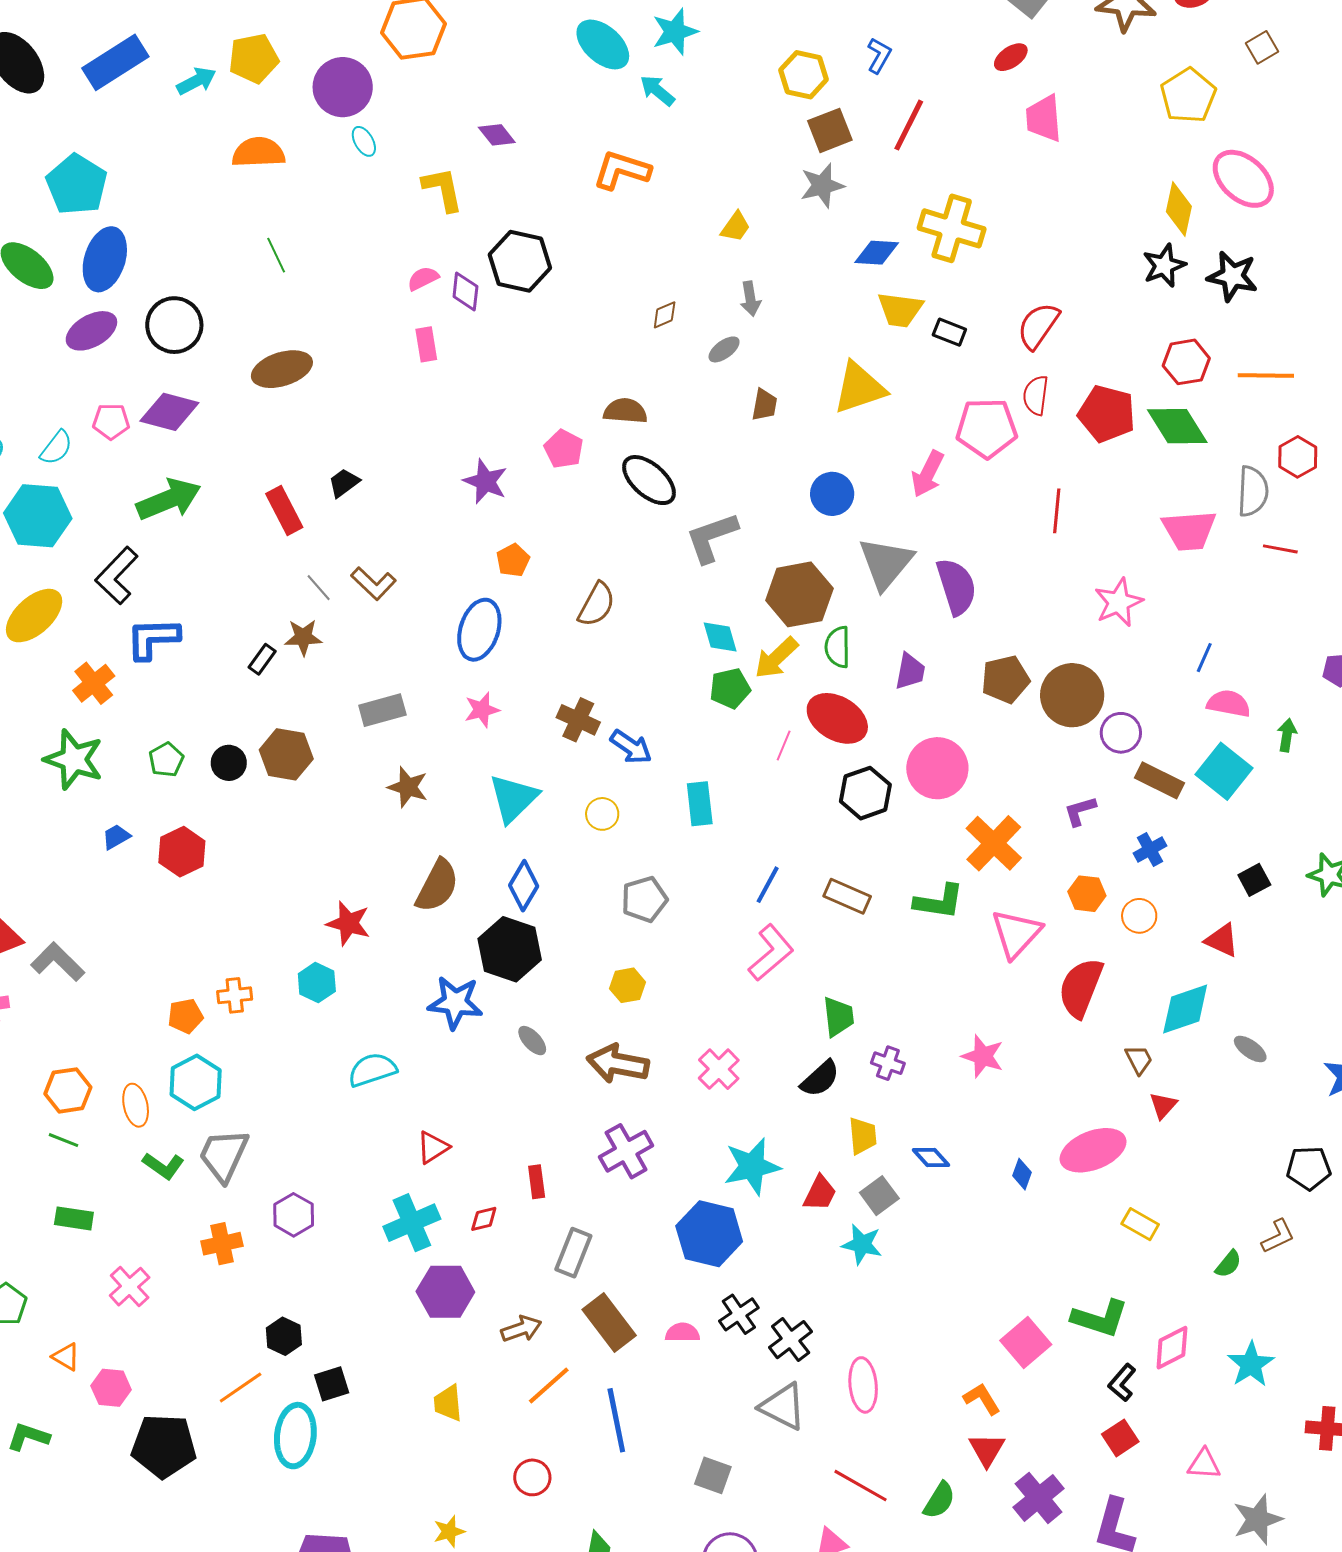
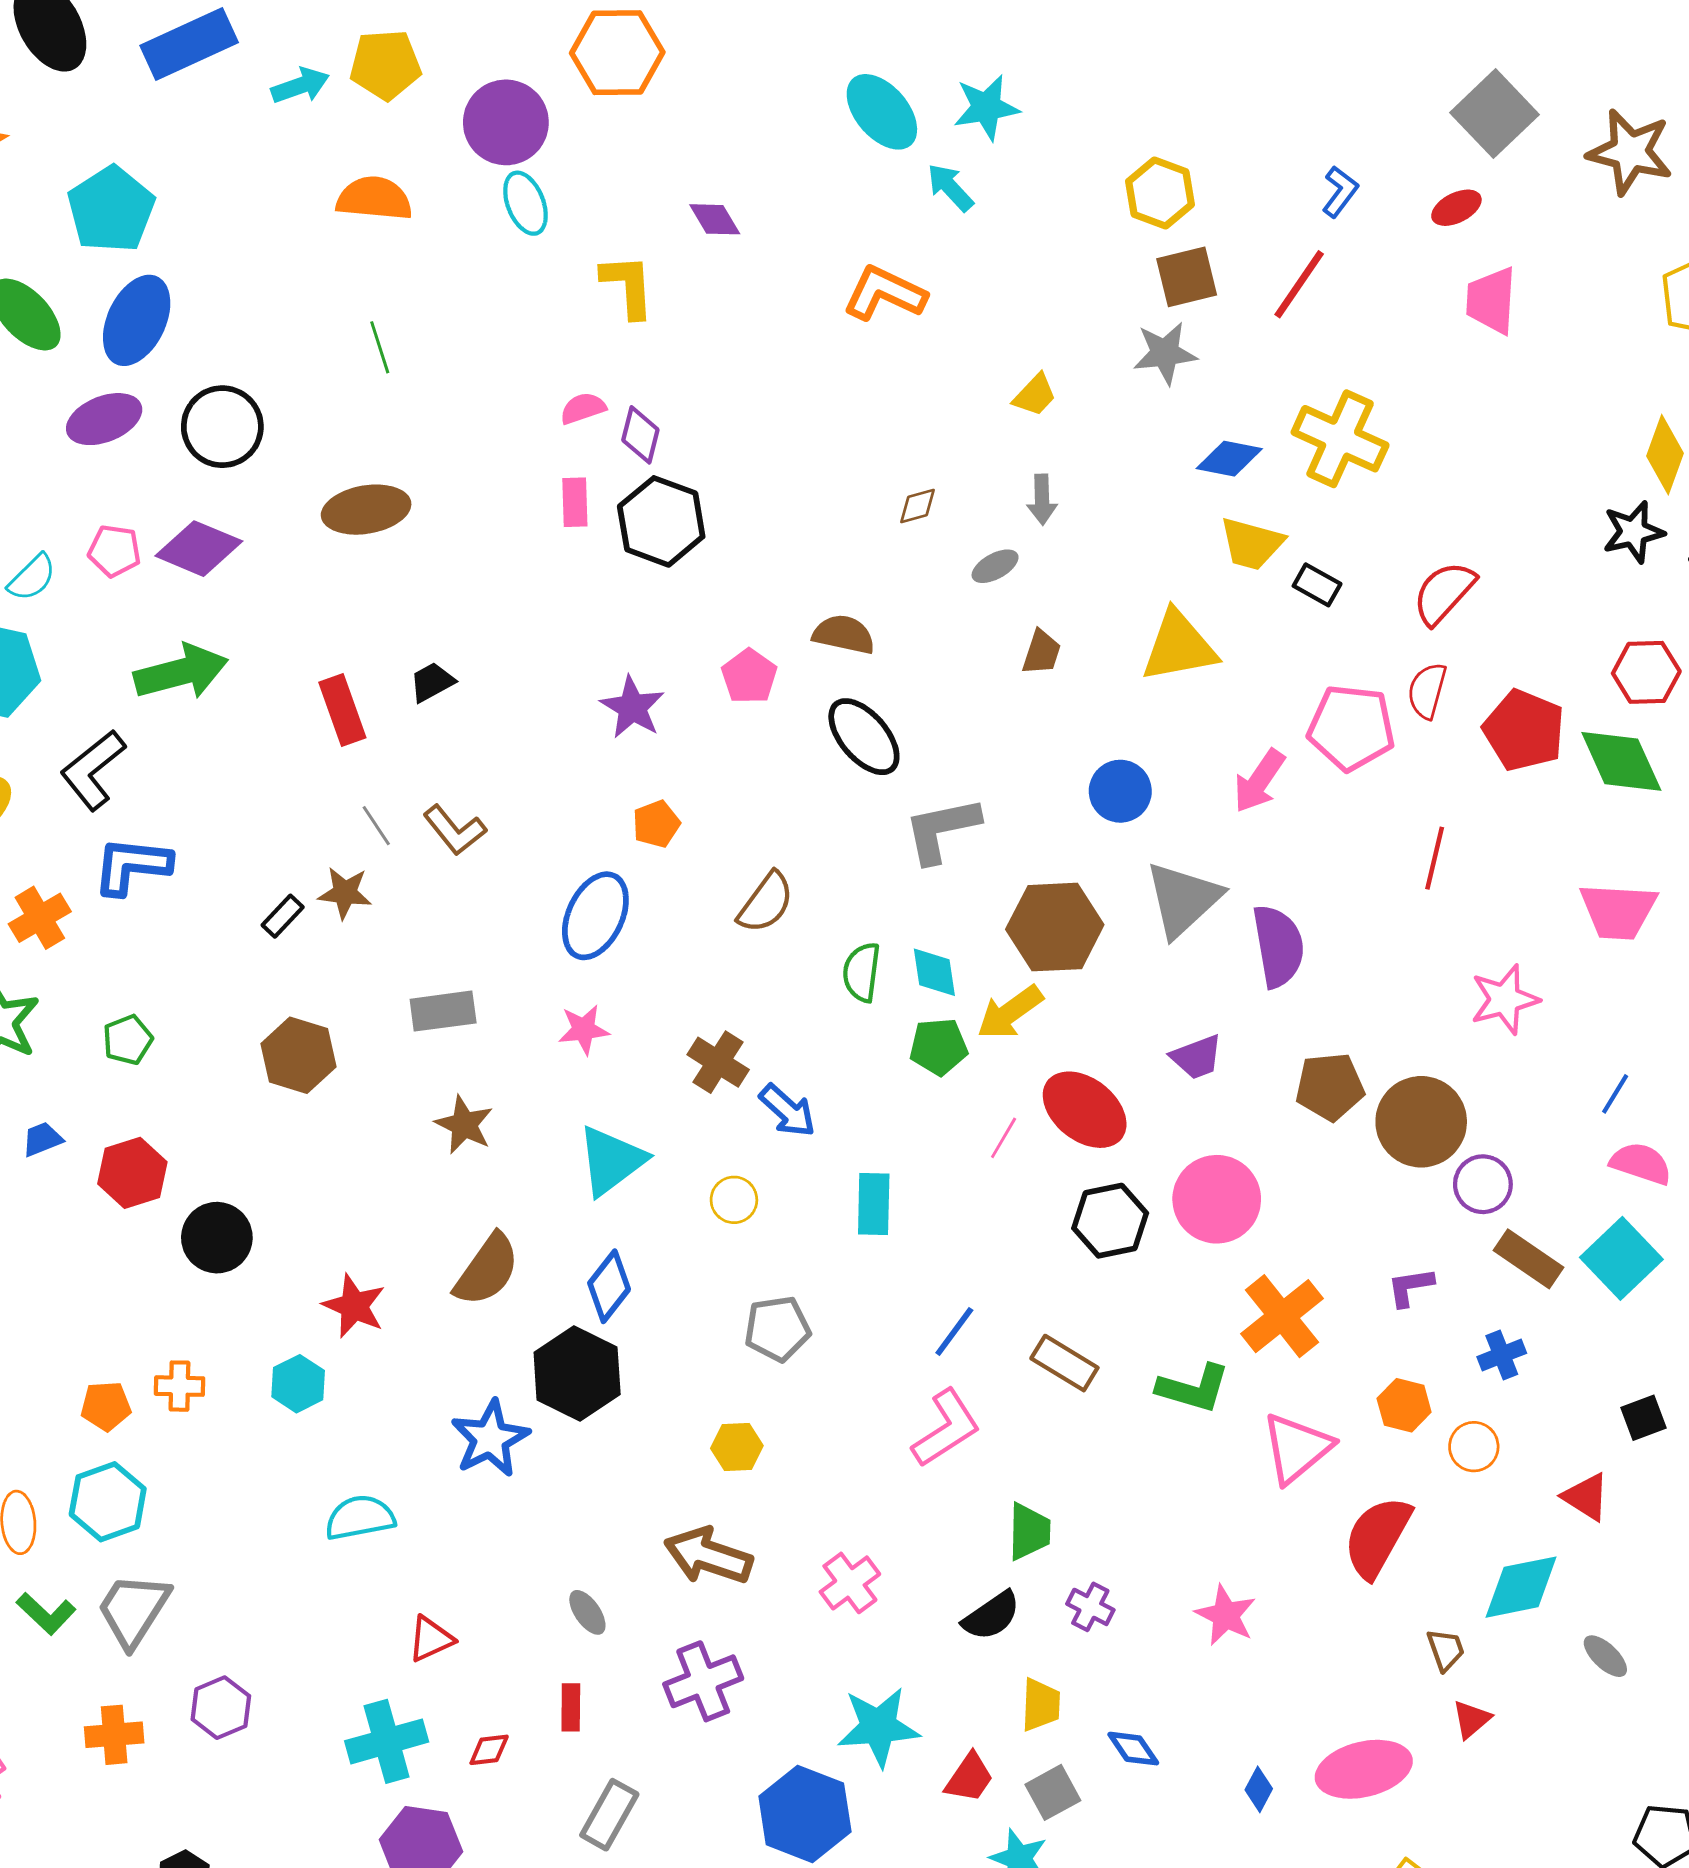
blue L-shape: (879, 56) -> (1340, 192), moved
cyan ellipse: (364, 141) -> (525, 203), size x1.4
black hexagon: (520, 261) -> (661, 521), moved
green semicircle: (838, 647) -> (862, 972), moved
purple trapezoid: (910, 671) -> (1197, 1057), turned 51
black circle: (229, 763) -> (217, 1238), moved, size x1.4
blue star: (455, 1003) -> (490, 1439), turned 30
gray ellipse: (532, 1041) -> (587, 1612), moved

